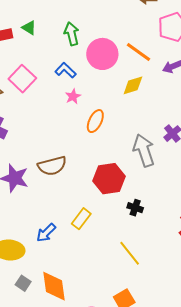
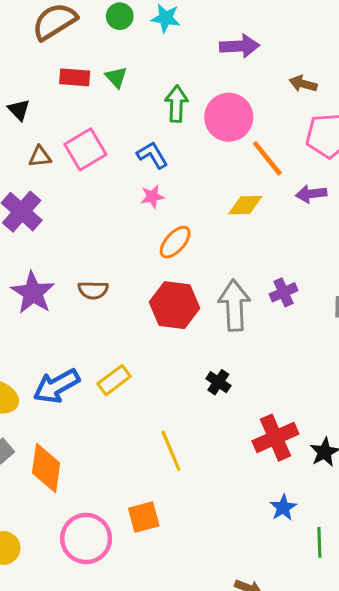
pink circle: (102, 54) -> (229, 117), moved
brown semicircle: (52, 166) -> (93, 290), size x0.7
red hexagon: (109, 179) -> (174, 305), moved
black cross: (135, 208) -> (218, 382), moved
blue arrow: (46, 233) -> (56, 386), size x1.4

